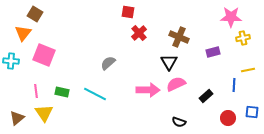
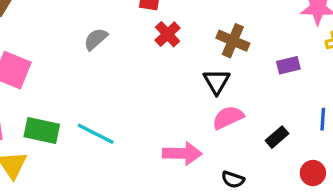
gray semicircle: (108, 63) -> (96, 39), moved
pink arrow: (148, 90) -> (182, 153), moved
green rectangle: (62, 92) -> (42, 131), size x1.5

